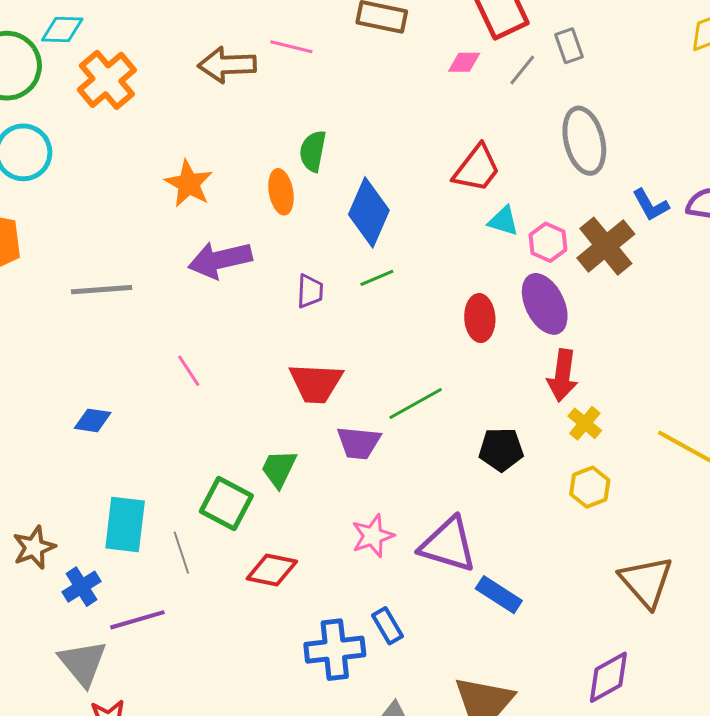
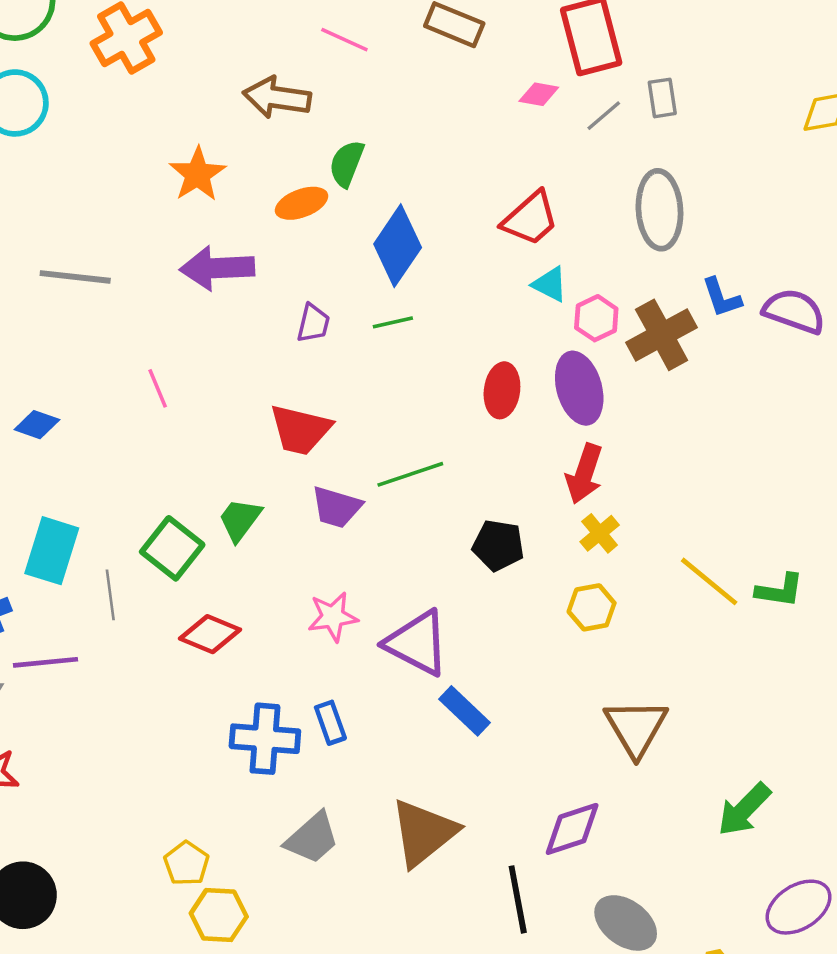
brown arrow: (227, 65) -> (277, 97), moved
orange ellipse: (281, 192) -> (302, 203), turned 69

